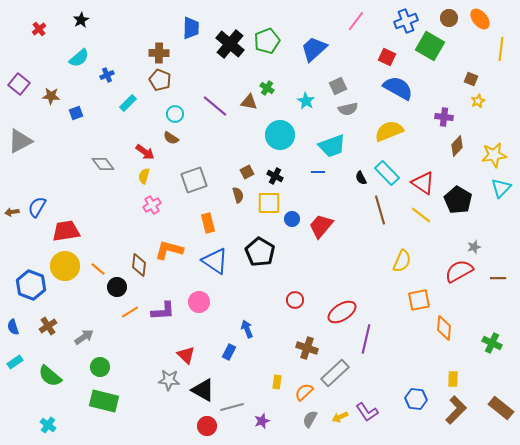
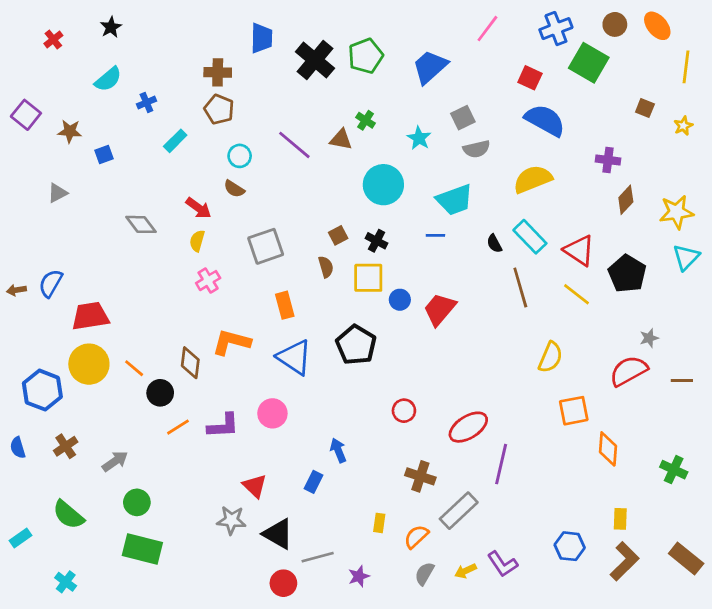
yellow star: (478, 101) -> (683, 126), moved
gray triangle: (20, 141) -> (57, 193), moved, size x0.6
cyan rectangle: (15, 362) -> (20, 538), moved

